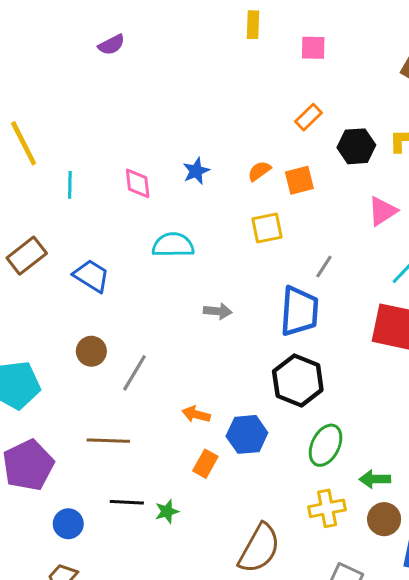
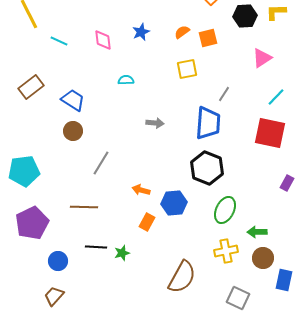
cyan line: (70, 185) -> (59, 41), turned -66
cyan semicircle: (173, 245) -> (126, 80), size x0.6
brown circle: (91, 351) -> (73, 131), moved

